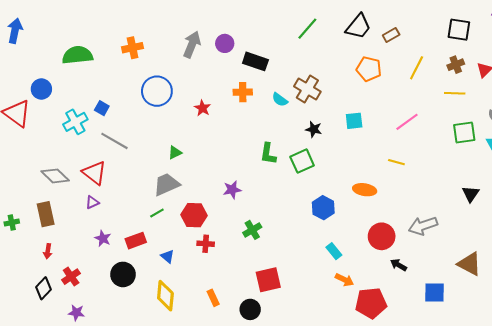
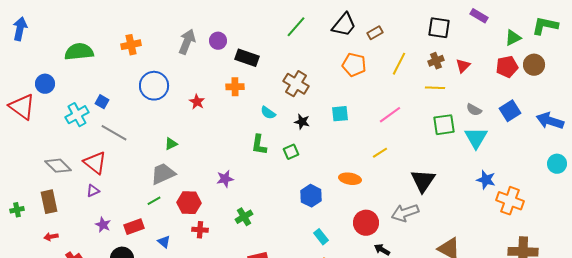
cyan semicircle: (280, 100) -> (268, 113), moved
green square: (302, 161) -> (291, 152), size x0.7
yellow line: (396, 162) -> (380, 153), turned -49
black triangle: (471, 194) -> (423, 181), moved, size x1.5
red arrow: (48, 251) -> (51, 237), turned 72

